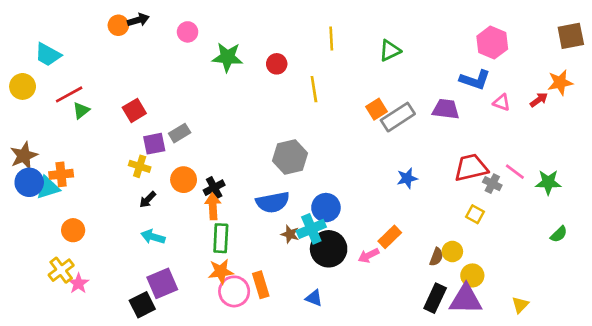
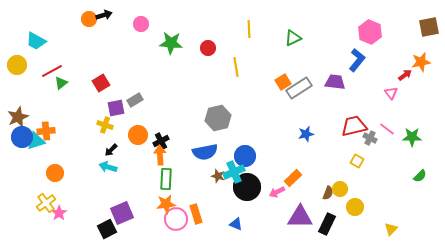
blue L-shape: (475, 80) -> (357, 60), turned -70
pink triangle: (502, 102) -> (391, 93), moved, turned 32
cyan arrow: (153, 237) -> (108, 167), moved
purple triangle: (466, 299) -> (300, 217), moved

